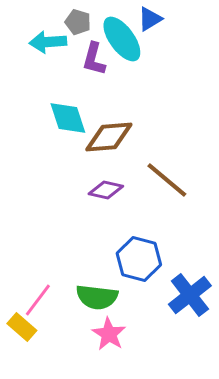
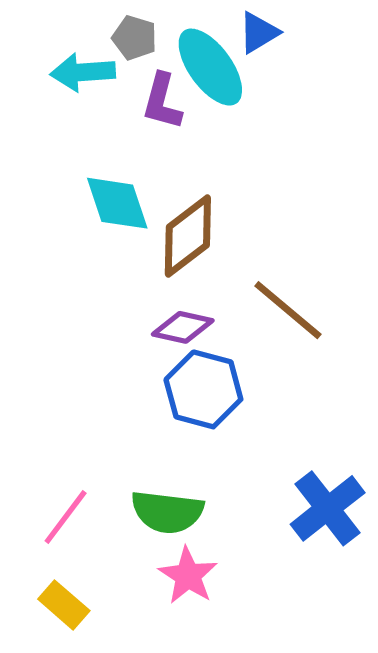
brown diamond: (109, 137) -> (188, 236), turned -33
blue hexagon: (139, 259) -> (203, 389), moved
yellow rectangle: (22, 327) -> (64, 605), moved

